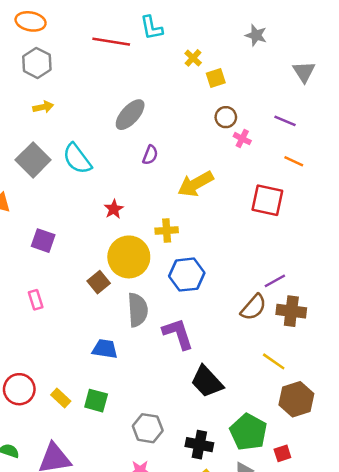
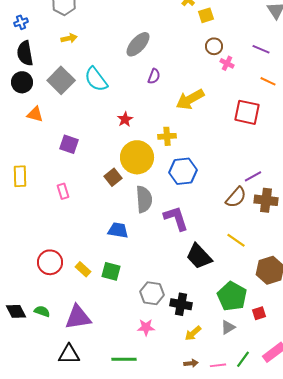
yellow line: (274, 361) -> (236, 240), moved
black cross: (199, 445) -> (181, 304), moved

